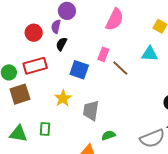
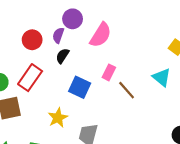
pink semicircle: (115, 19) -> (101, 35), moved
cyan triangle: (150, 54) -> (162, 77), turned 30
red rectangle: (35, 66) -> (30, 78), turned -45

